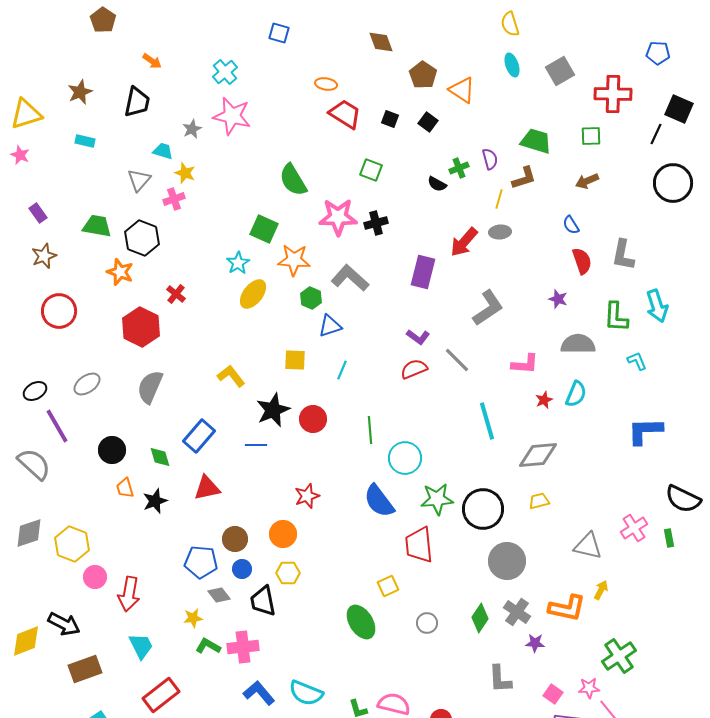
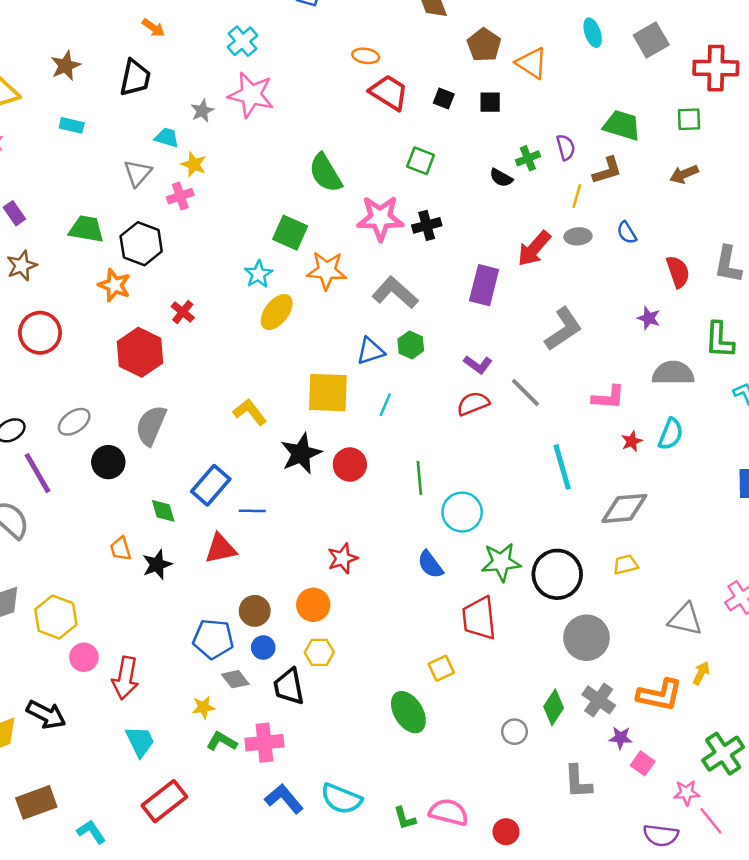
black square: (428, 122) -> (490, 102), turned -36
blue semicircle: (571, 225) -> (627, 233), moved
green hexagon: (311, 298) -> (411, 345), moved
yellow square: (295, 360) -> (328, 393), size x1.6
blue line: (256, 445) -> (252, 511), moved
black circle: (112, 450) -> (108, 462), moved
blue semicircle: (379, 501) -> (430, 565), size x0.7
gray circle: (427, 623) -> (515, 732), moved
brown rectangle: (85, 669) -> (36, 802), moved
pink square: (553, 694) -> (643, 763), moved

